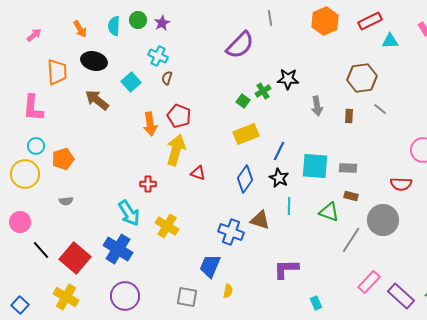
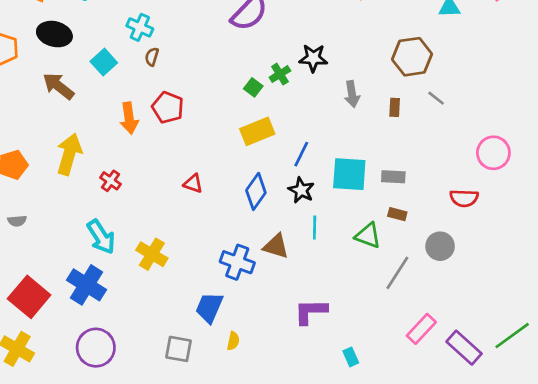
yellow arrow: (176, 150) -> (69, 154), moved
red cross: (148, 184) -> (110, 181), moved, turned 35
gray circle: (383, 220) -> (440, 246), size x0.7

